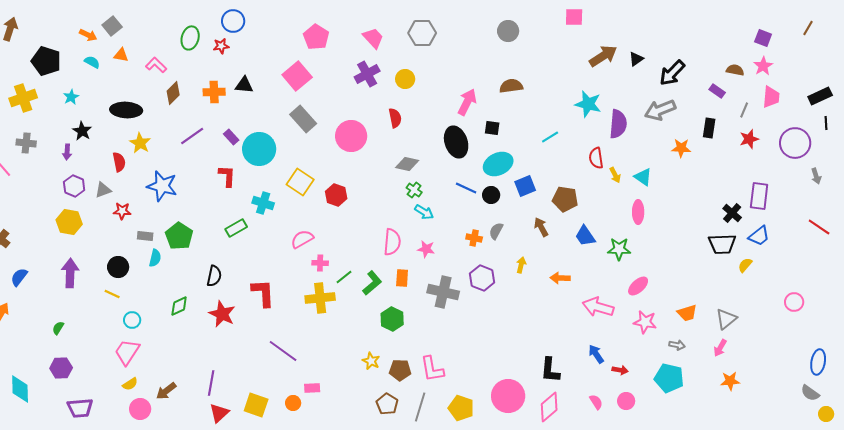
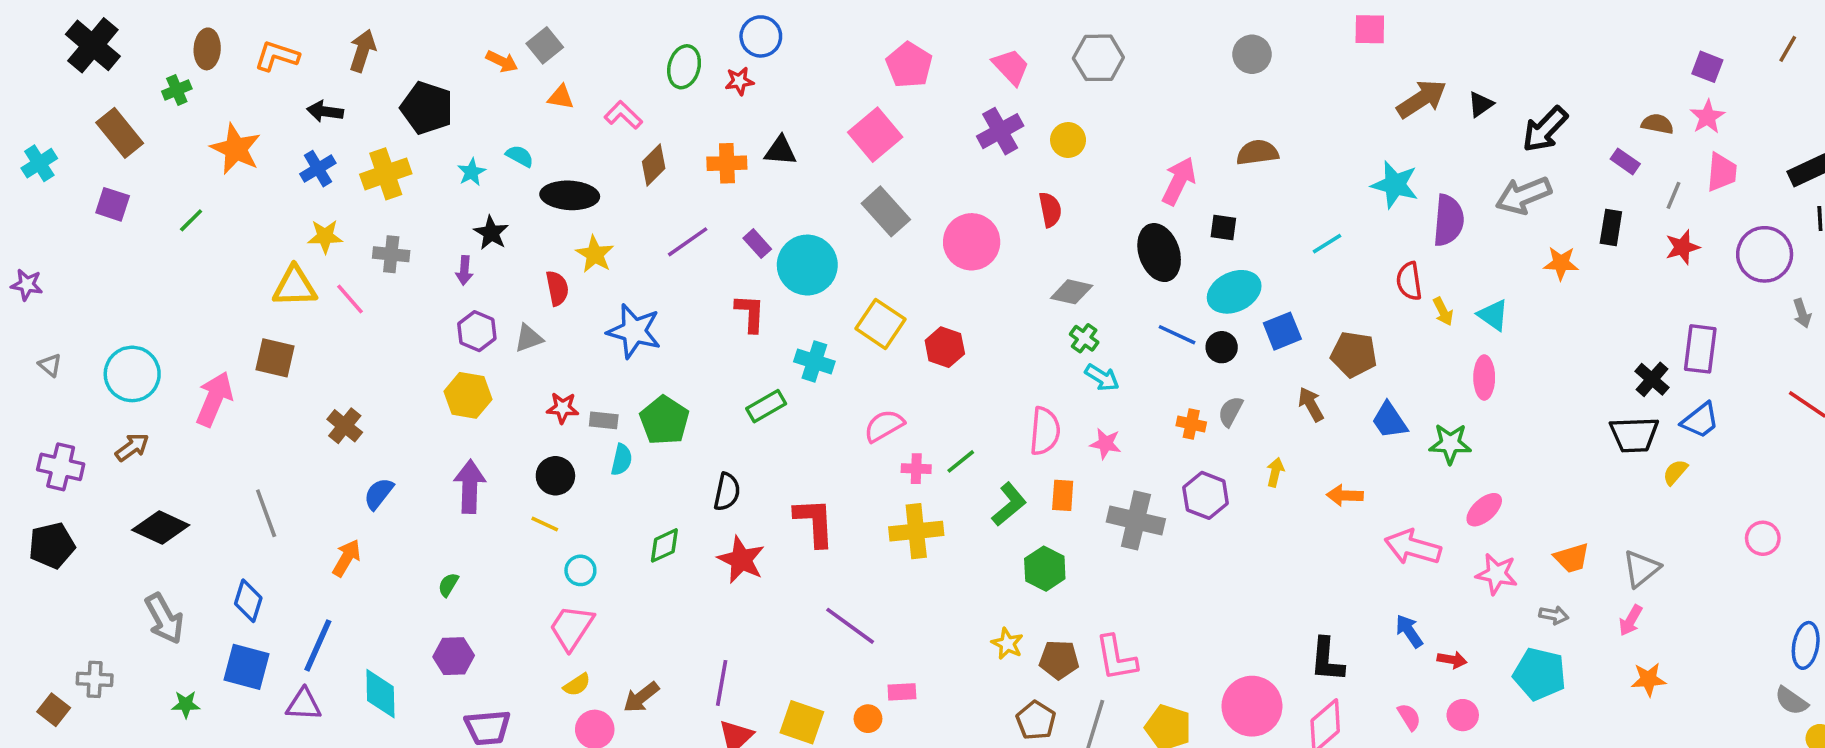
cyan semicircle: (92, 62) -> (520, 156), moved
red star: (122, 211) -> (563, 408), moved
green line: (344, 277) -> (961, 461), moved

